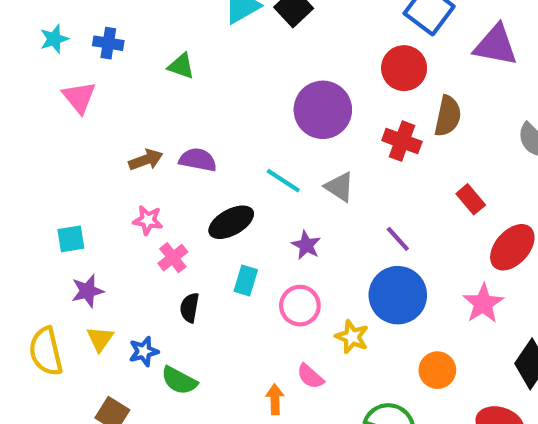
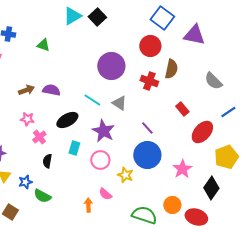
purple star: (306, 245) -> (103, 131), size x1.6
pink star: (483, 303) -> (182, 169), moved
orange circle: (437, 370) -> (172, 205), moved

